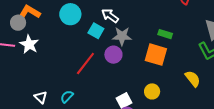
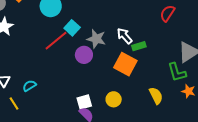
white arrow: (110, 16) -> (125, 36), moved
green rectangle: (165, 34) -> (139, 46), turned -48
red line: (85, 64) -> (56, 41), moved

